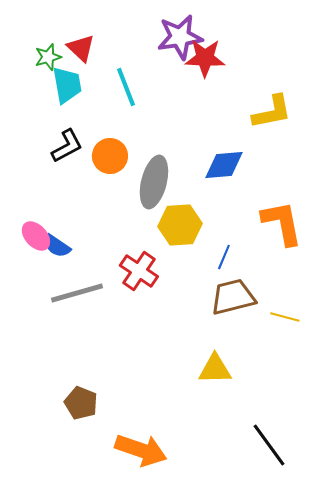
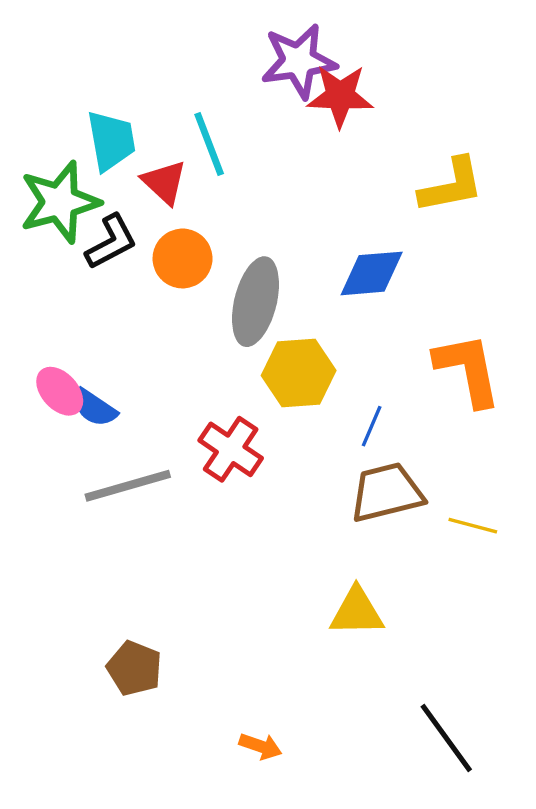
red triangle: (81, 48) -> (164, 182), moved
green star: (48, 57) -> (60, 202), moved, size x1.8
orange arrow: (141, 450) -> (260, 746), moved, size x0.5

